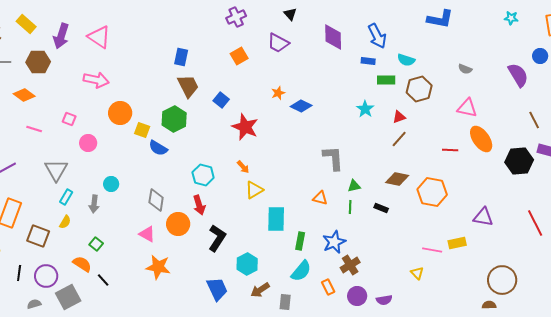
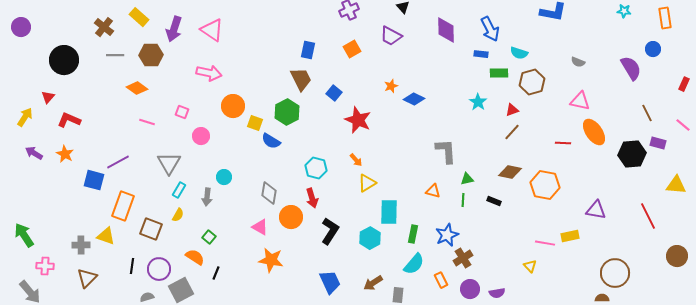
blue rectangle: (181, 57) -> (308, 50), moved
cyan hexagon: (247, 264) -> (370, 238), moved
black line: (103, 280) -> (216, 273), turned 64

